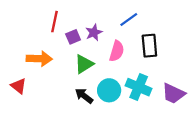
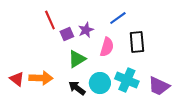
red line: (55, 22) -> (50, 20), turned -36
orange arrow: (39, 59) -> (41, 78), moved

